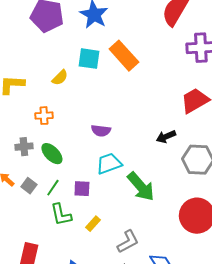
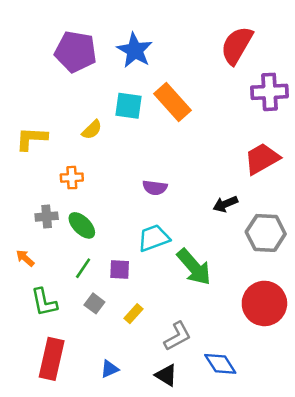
purple semicircle: (101, 131) -> (155, 188), moved
gray square: (29, 186) -> (94, 303), moved
green L-shape: (61, 215) -> (44, 302), moved

